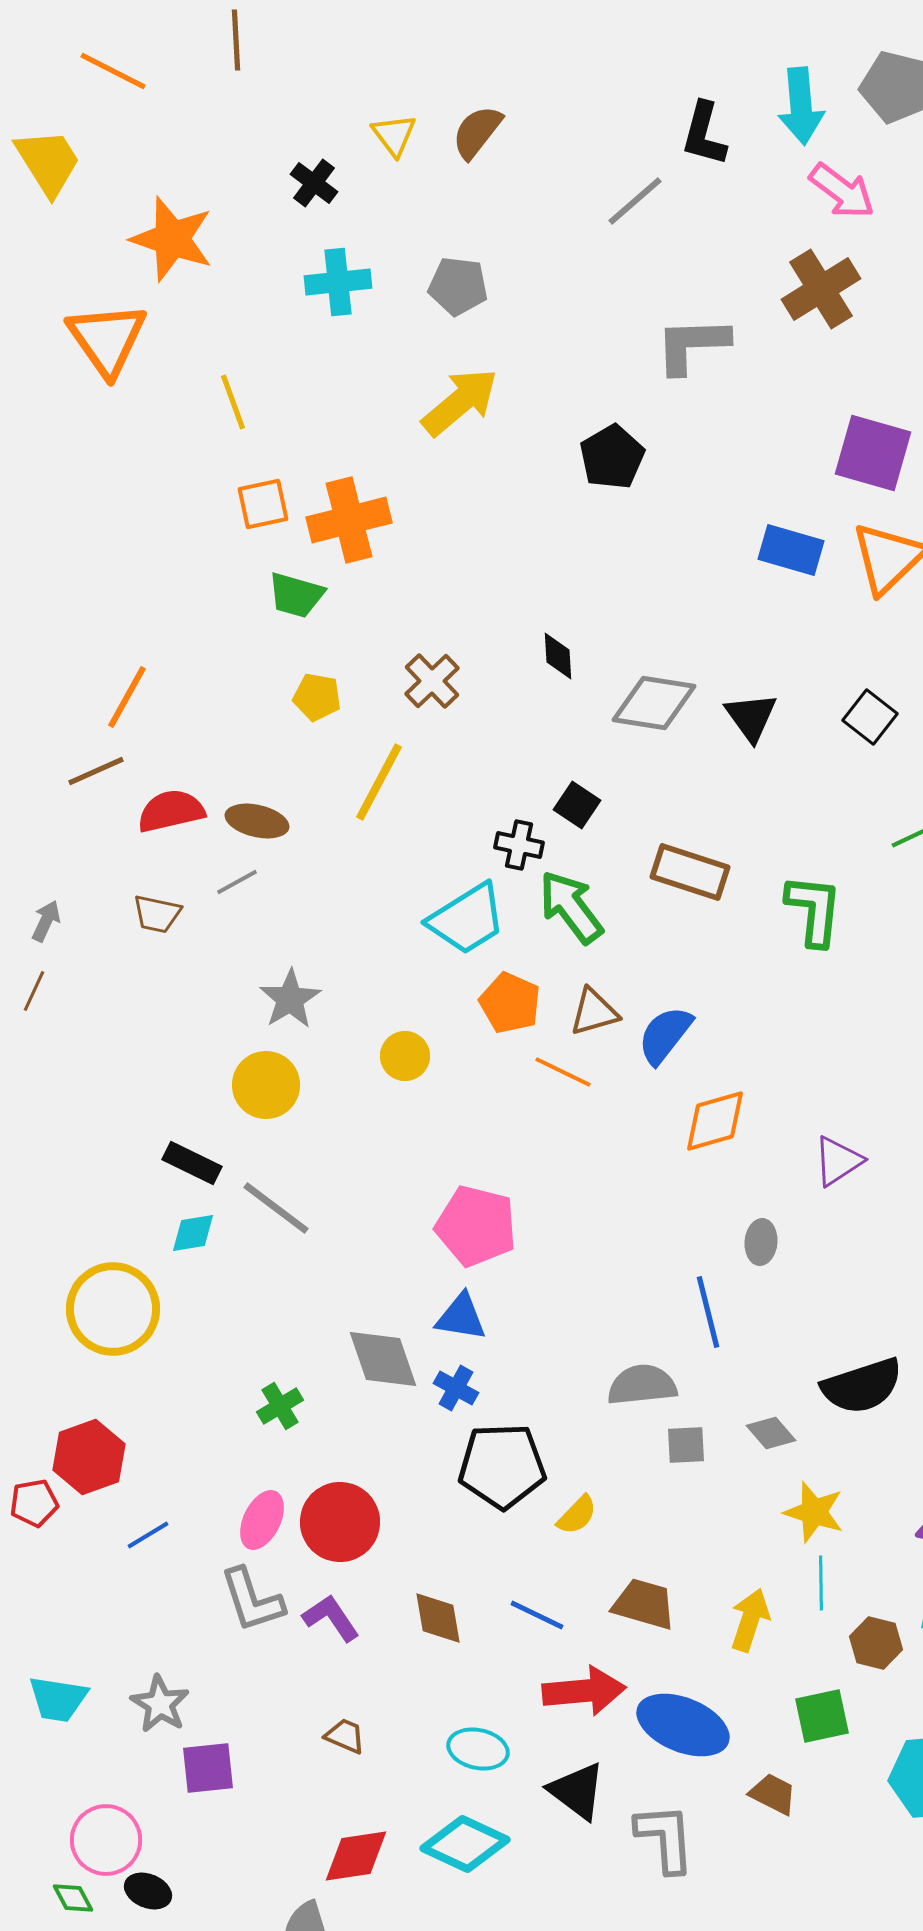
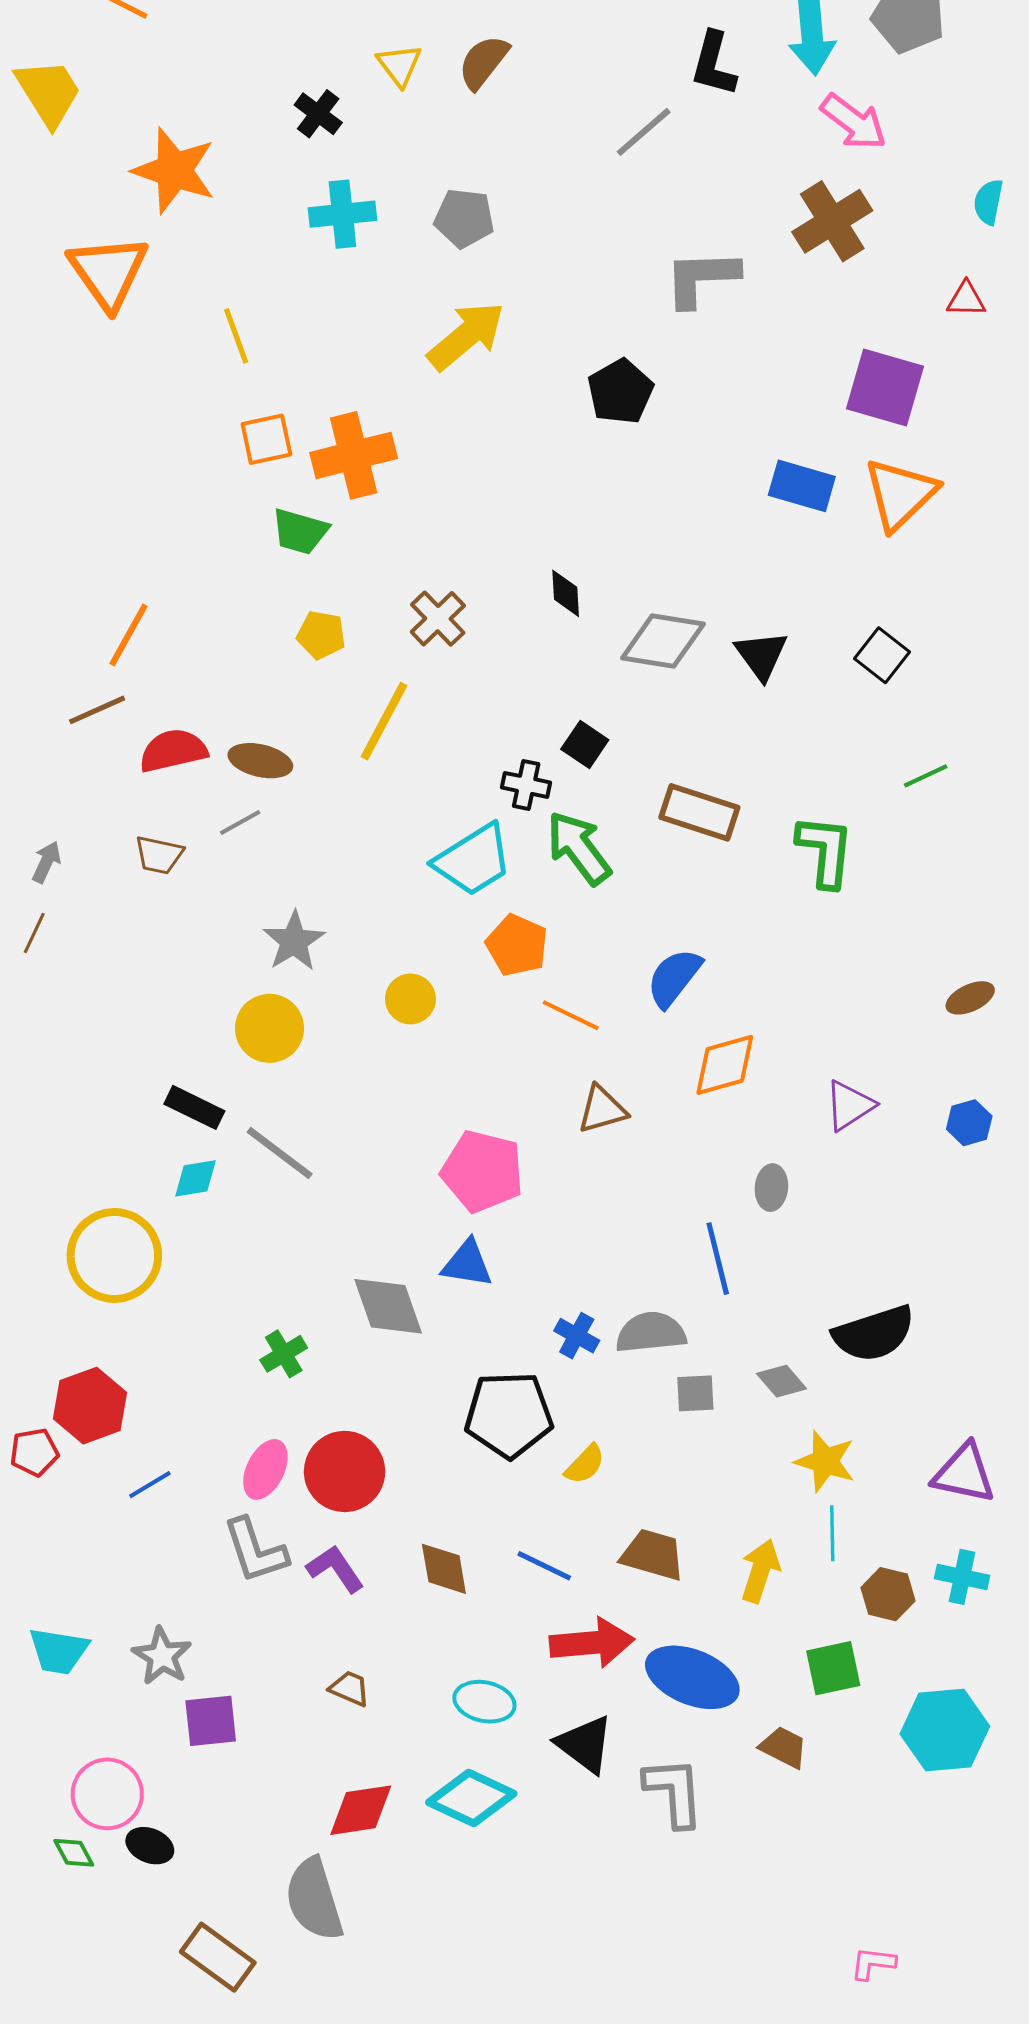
brown triangle: (594, 1012) -> (602, 1109), moved
blue cross: (456, 1388) -> (577, 1336), moved

